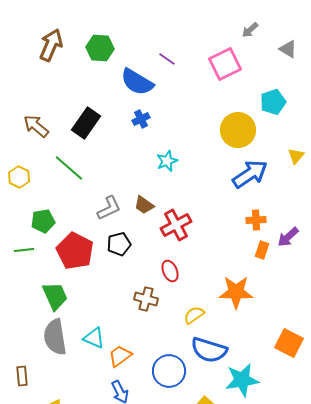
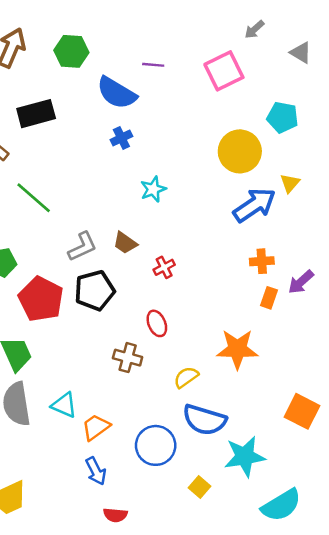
purple line: (167, 59) -> (153, 65), turned -30
cyan pentagon: (273, 102) -> (283, 117), turned 30
black rectangle: (86, 123) -> (36, 114), moved, turned 40
yellow triangle: (296, 156) -> (290, 183), moved
red cross: (176, 225) -> (164, 267), size x0.6
black pentagon: (119, 244) -> (95, 290), size x1.4

